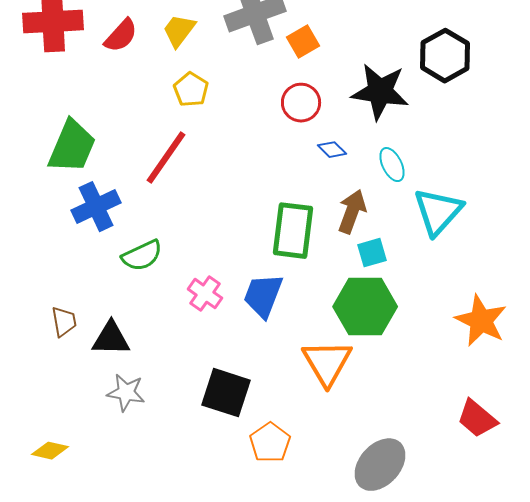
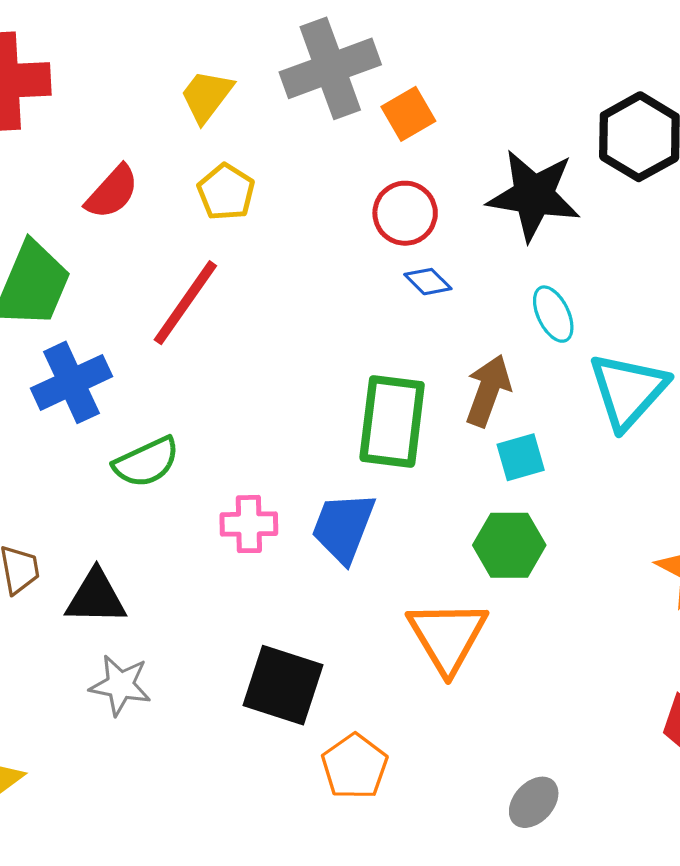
red semicircle: (121, 36) -> (112, 192), moved
blue diamond: (332, 150) -> (428, 282), moved
pink cross: (205, 294) -> (249, 524), turned -36
green hexagon: (365, 307) -> (509, 545), size x0.7
gray ellipse: (380, 465) -> (534, 802), size x0.6

